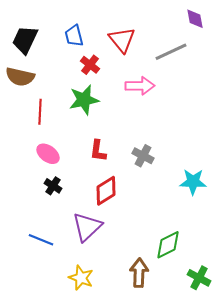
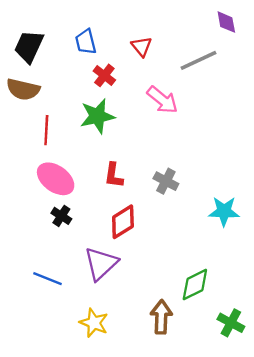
red triangle: (122, 40) -> (142, 46), size x0.7
pink arrow: (140, 86) -> (162, 100), turned 40
pink ellipse: (48, 154) -> (56, 179), size x1.4

